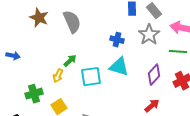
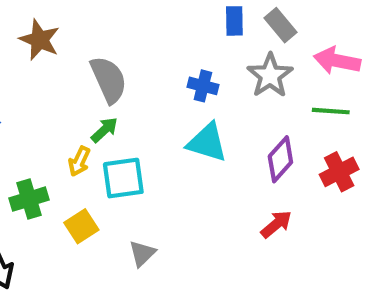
gray semicircle: (72, 22) -> (109, 80), moved
cyan square: (91, 77) -> (123, 178), moved

